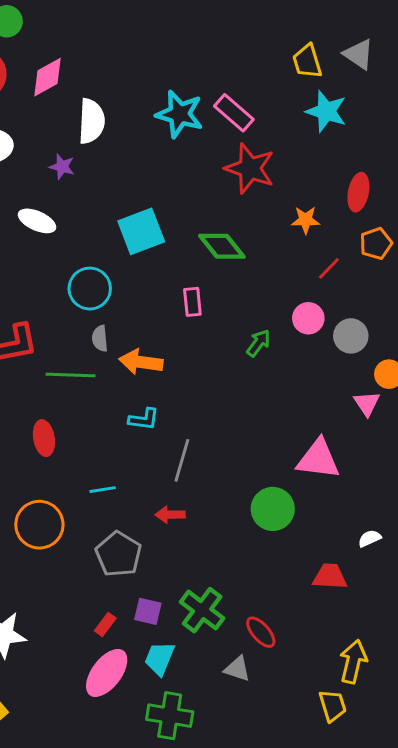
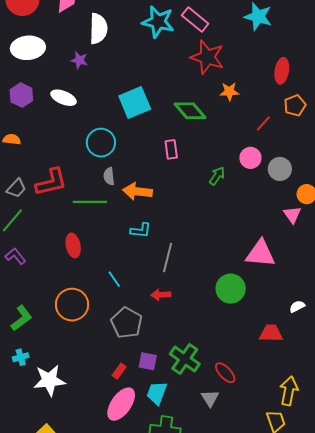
orange star: (306, 220) -> (229, 91), moved
cyan line: (103, 490) -> (114, 279), turned 66
gray triangle: (237, 669) -> (210, 398), turned 42

